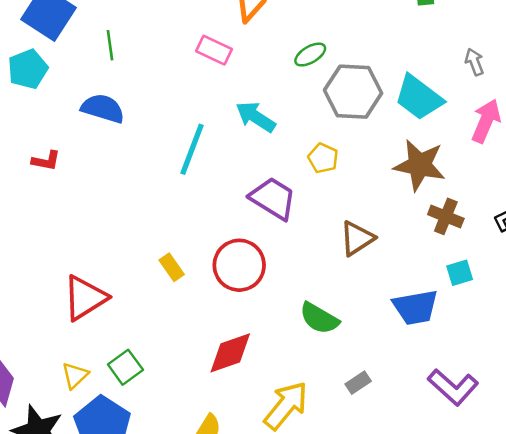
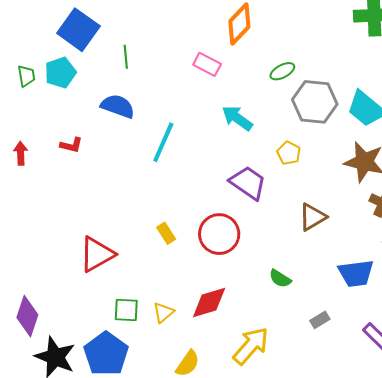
cyan line: (192, 149) -> (163, 142), moved
green semicircle: (319, 318) -> (280, 279), size x0.7
green square: (125, 367) -> (126, 310), turned 36
yellow triangle: (75, 375) -> (163, 312), moved
gray rectangle: (358, 383) -> (320, 320), moved

